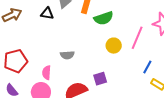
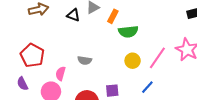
red pentagon: (16, 61) -> (32, 55), turned 30
blue line: (147, 67) -> (147, 87), moved

